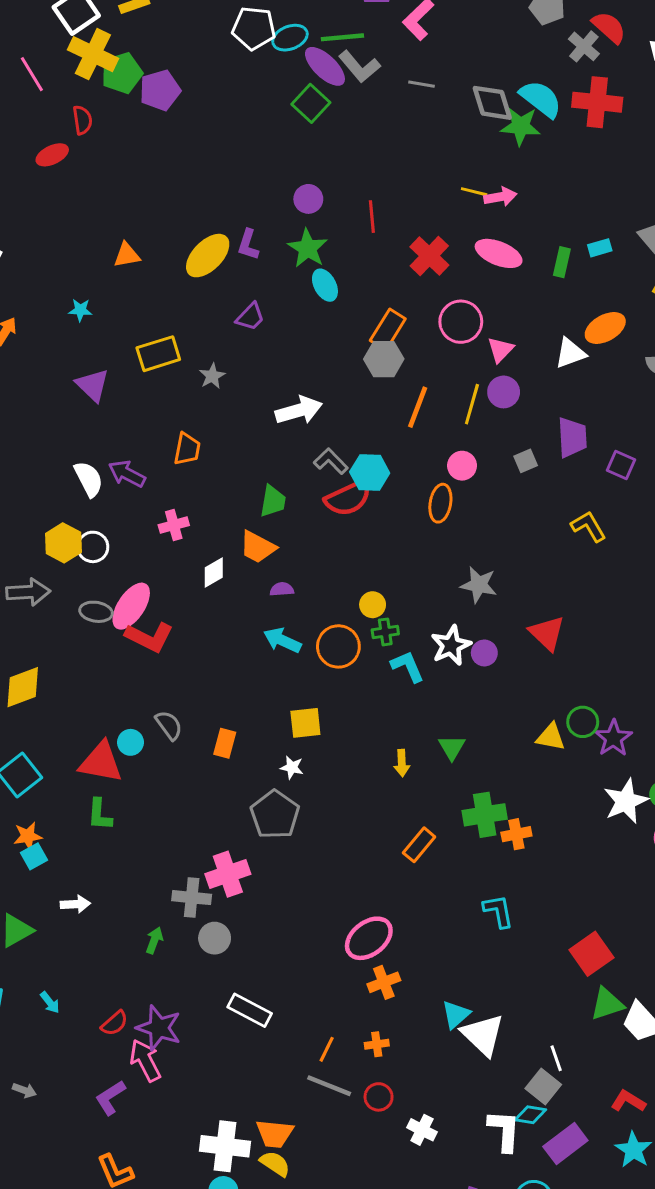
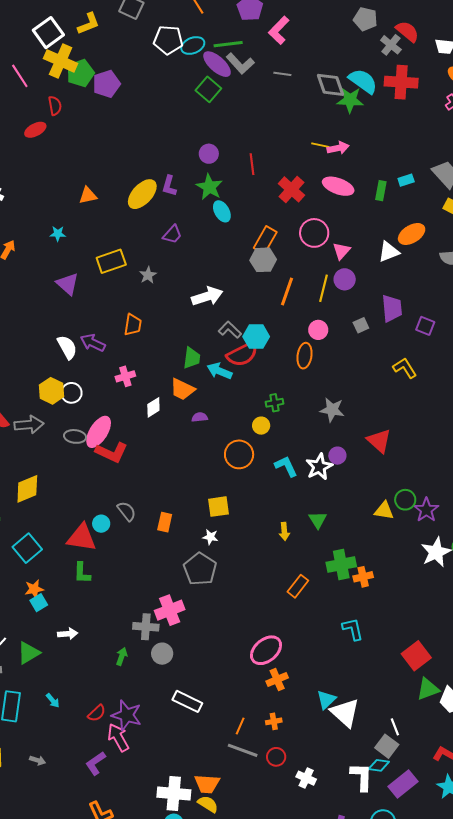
green cross: (385, 632) -> (275, 403), moved
cyan arrow: (282, 640) -> (219, 371), moved
white star: (451, 645) -> (319, 467), moved

